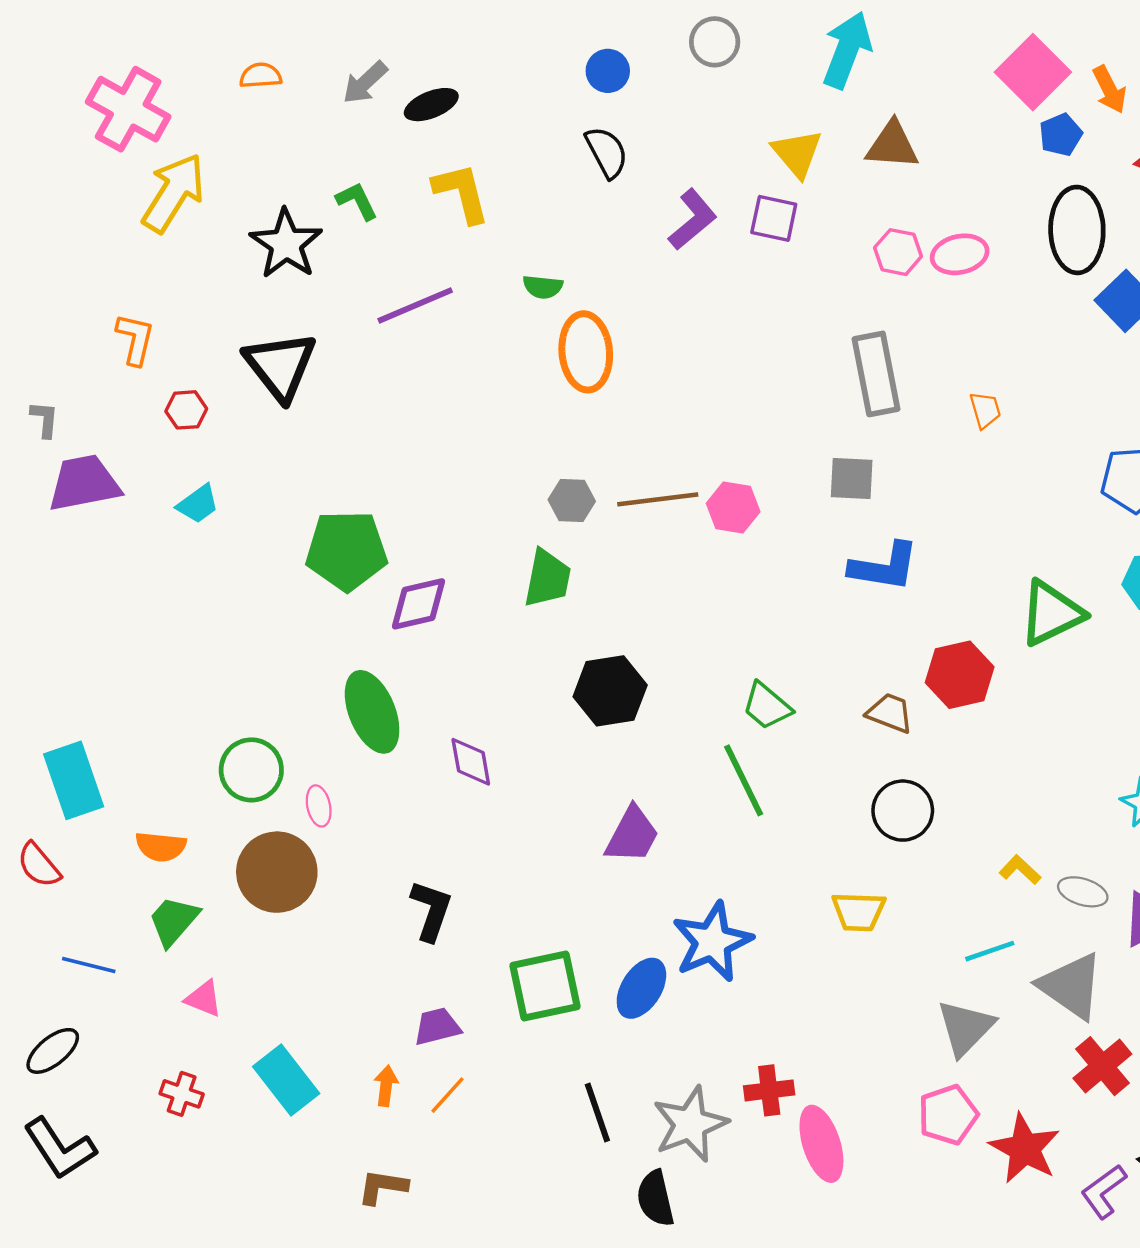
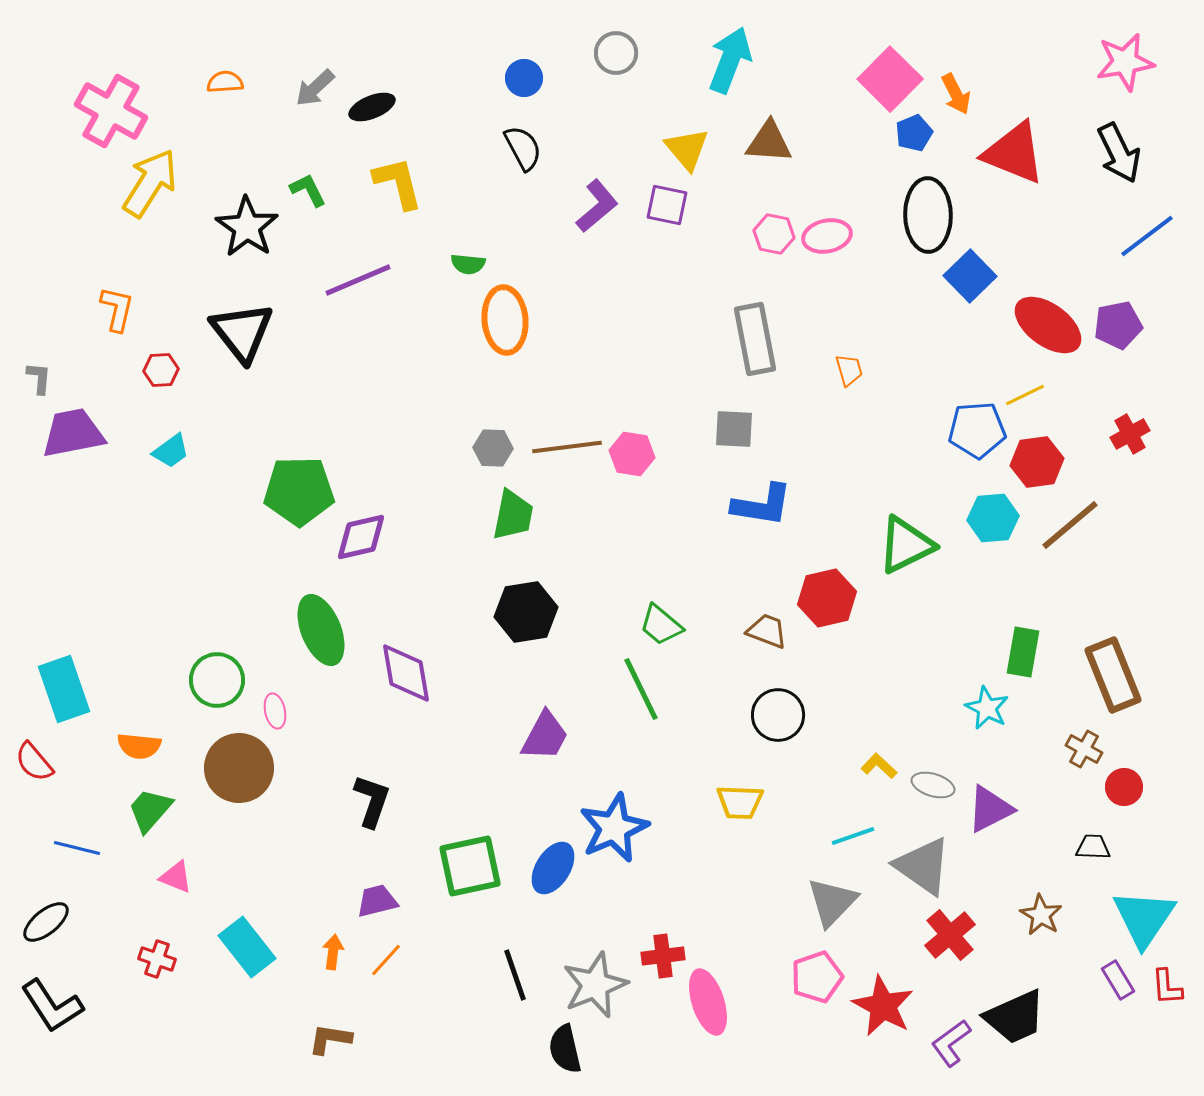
green trapezoid: (547, 578) -> (513, 515), moved
purple diamond: (471, 762) -> (406, 673), size x1.4

